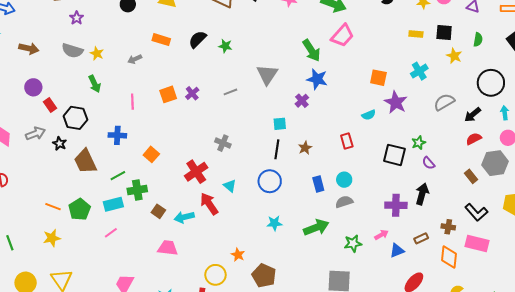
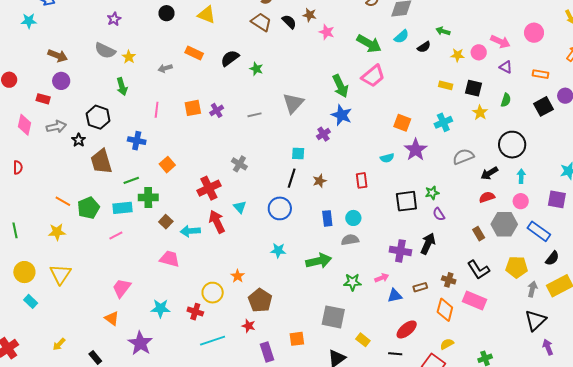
brown arrow: (29, 48) -> (58, 56), moved
red rectangle: (50, 105) -> (43, 99), moved, turned -48
black square: (394, 155) -> (406, 201), turned -30

